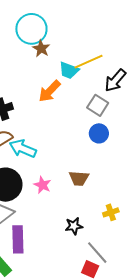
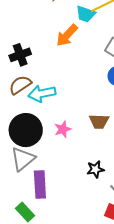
cyan arrow: (23, 149) -> (42, 94), turned -32
pink star: (42, 185) -> (63, 129), turned 30

